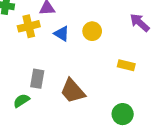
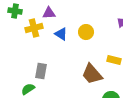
brown trapezoid: (73, 91) -> (92, 74), moved

